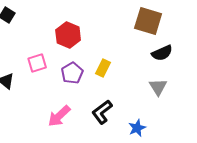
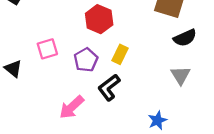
red hexagon: (68, 35) -> (99, 19), moved
black L-shape: (102, 112) -> (109, 87), moved

